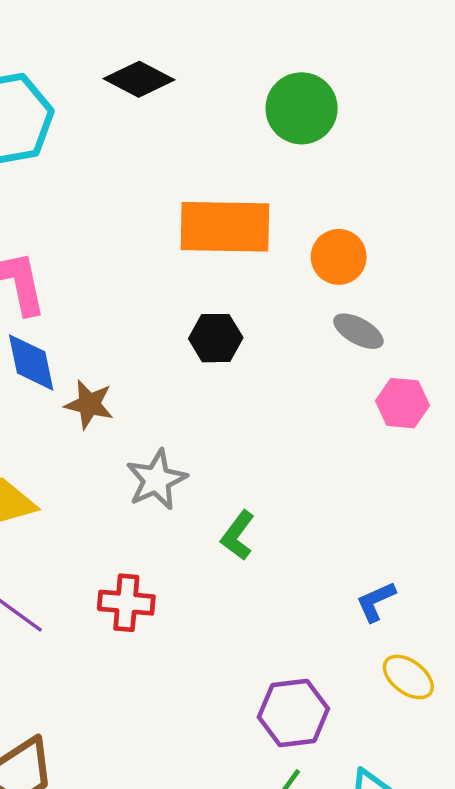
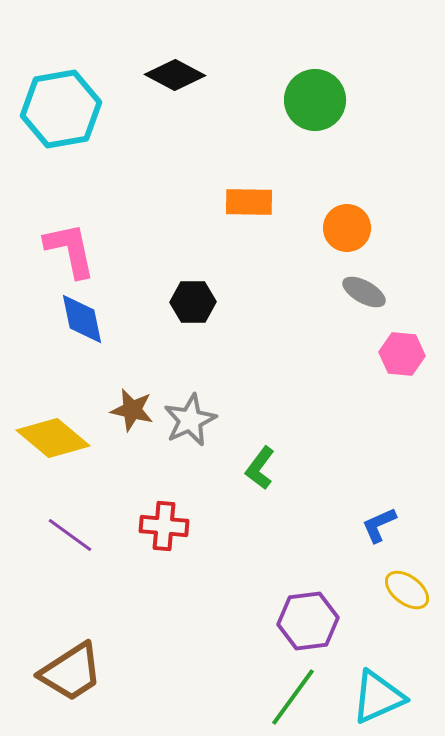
orange rectangle: (225, 227) -> (249, 202), size x0.6
black hexagon: (216, 338) -> (193, 302), moved
brown star: (89, 404) -> (132, 410), moved

